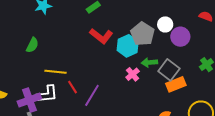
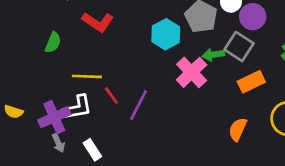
red L-shape: (101, 36) -> (98, 22), moved
cyan hexagon: (128, 46) -> (166, 34), moved
gray square: (169, 70) -> (239, 47), moved
pink cross: (133, 74) -> (192, 72), size x1.6

